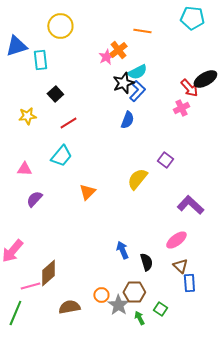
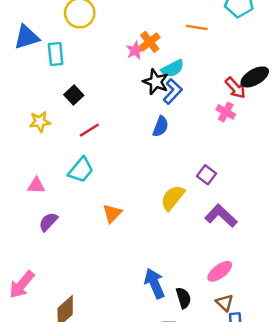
orange line: (142, 31) -> (197, 27), moved
black star: (123, 83) -> (156, 82), turned -30
pink cross: (181, 108) -> (226, 112), turned -35
purple L-shape: (190, 205) -> (221, 216), moved
blue arrow: (122, 250) -> (155, 283), size x1.4

